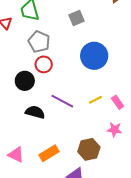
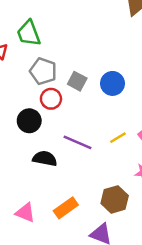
gray square: (76, 18) -> (77, 81), moved, turned -35
blue circle: (94, 56) -> (112, 83), size x0.7

